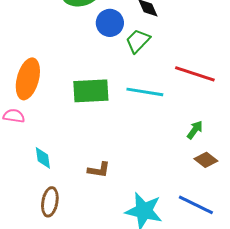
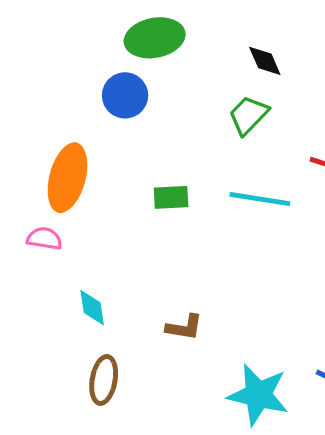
blue circle: (110, 23) -> (125, 95), moved
green rectangle: (91, 91) -> (171, 197), size x0.6

